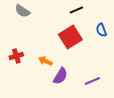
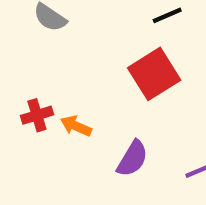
orange arrow: (45, 61) -> (76, 126), moved

